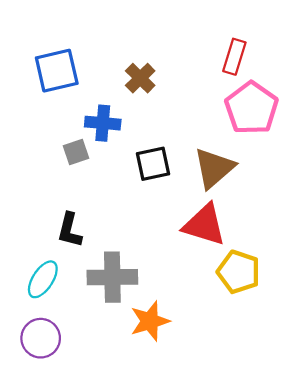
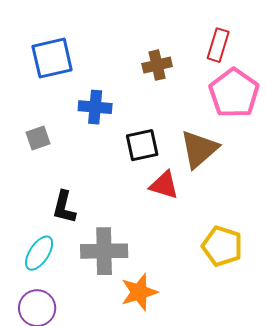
brown cross: (140, 78) -> (157, 65), moved, turned 32
gray square: (76, 152) -> (38, 138), moved
red triangle: (204, 225) -> (164, 185), moved, size x0.7

